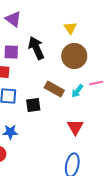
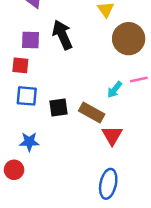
brown circle: (74, 56) -> (129, 39), moved
brown rectangle: (54, 89) -> (92, 113), moved

